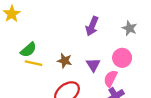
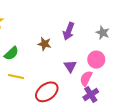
brown star: (65, 61) -> (44, 44), moved
yellow line: (34, 63) -> (16, 76), moved

